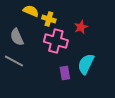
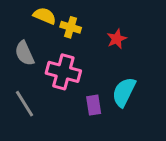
pink cross: (56, 41) -> (63, 72), moved
gray line: (14, 61) -> (24, 104), moved, turned 30

